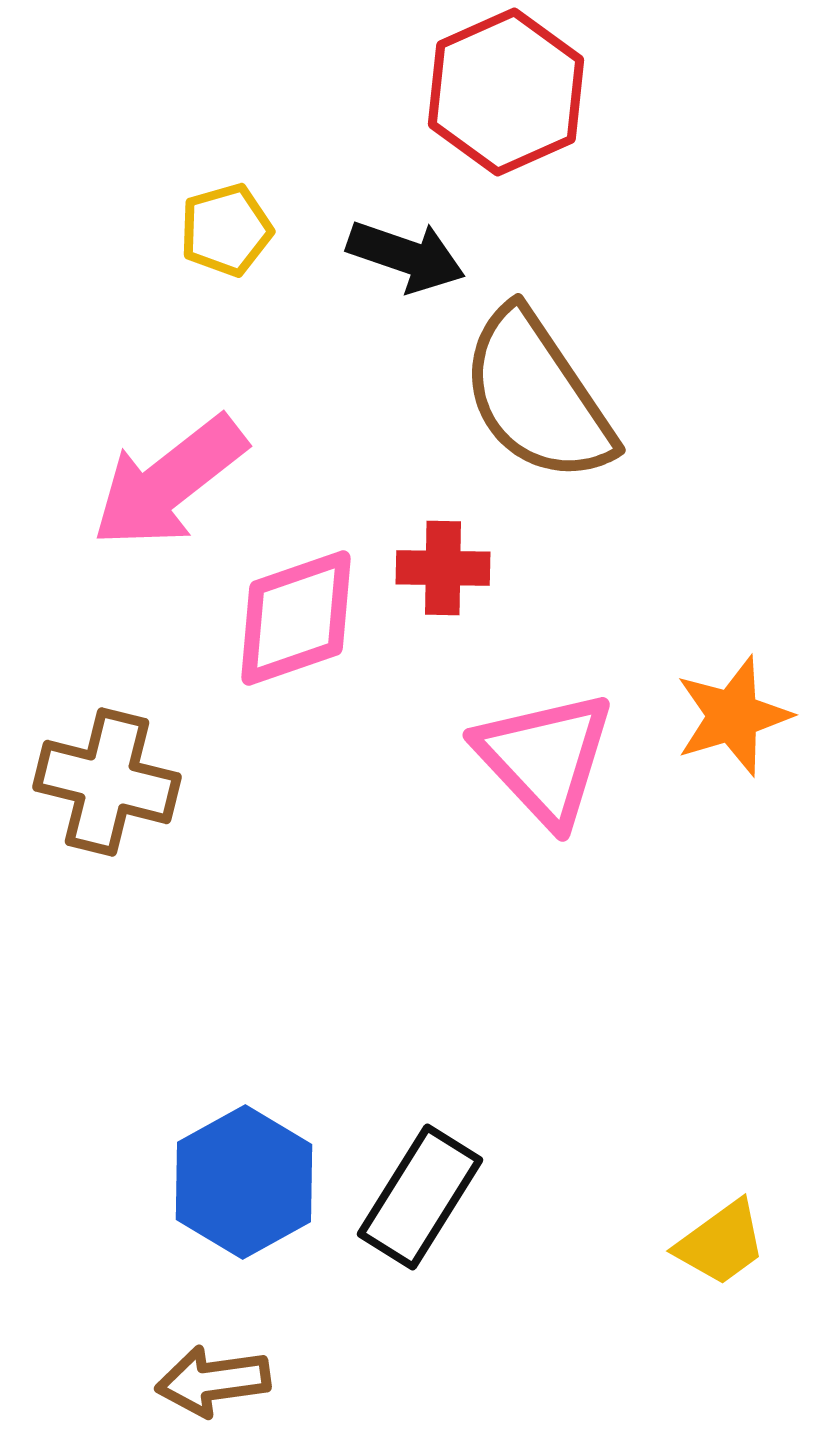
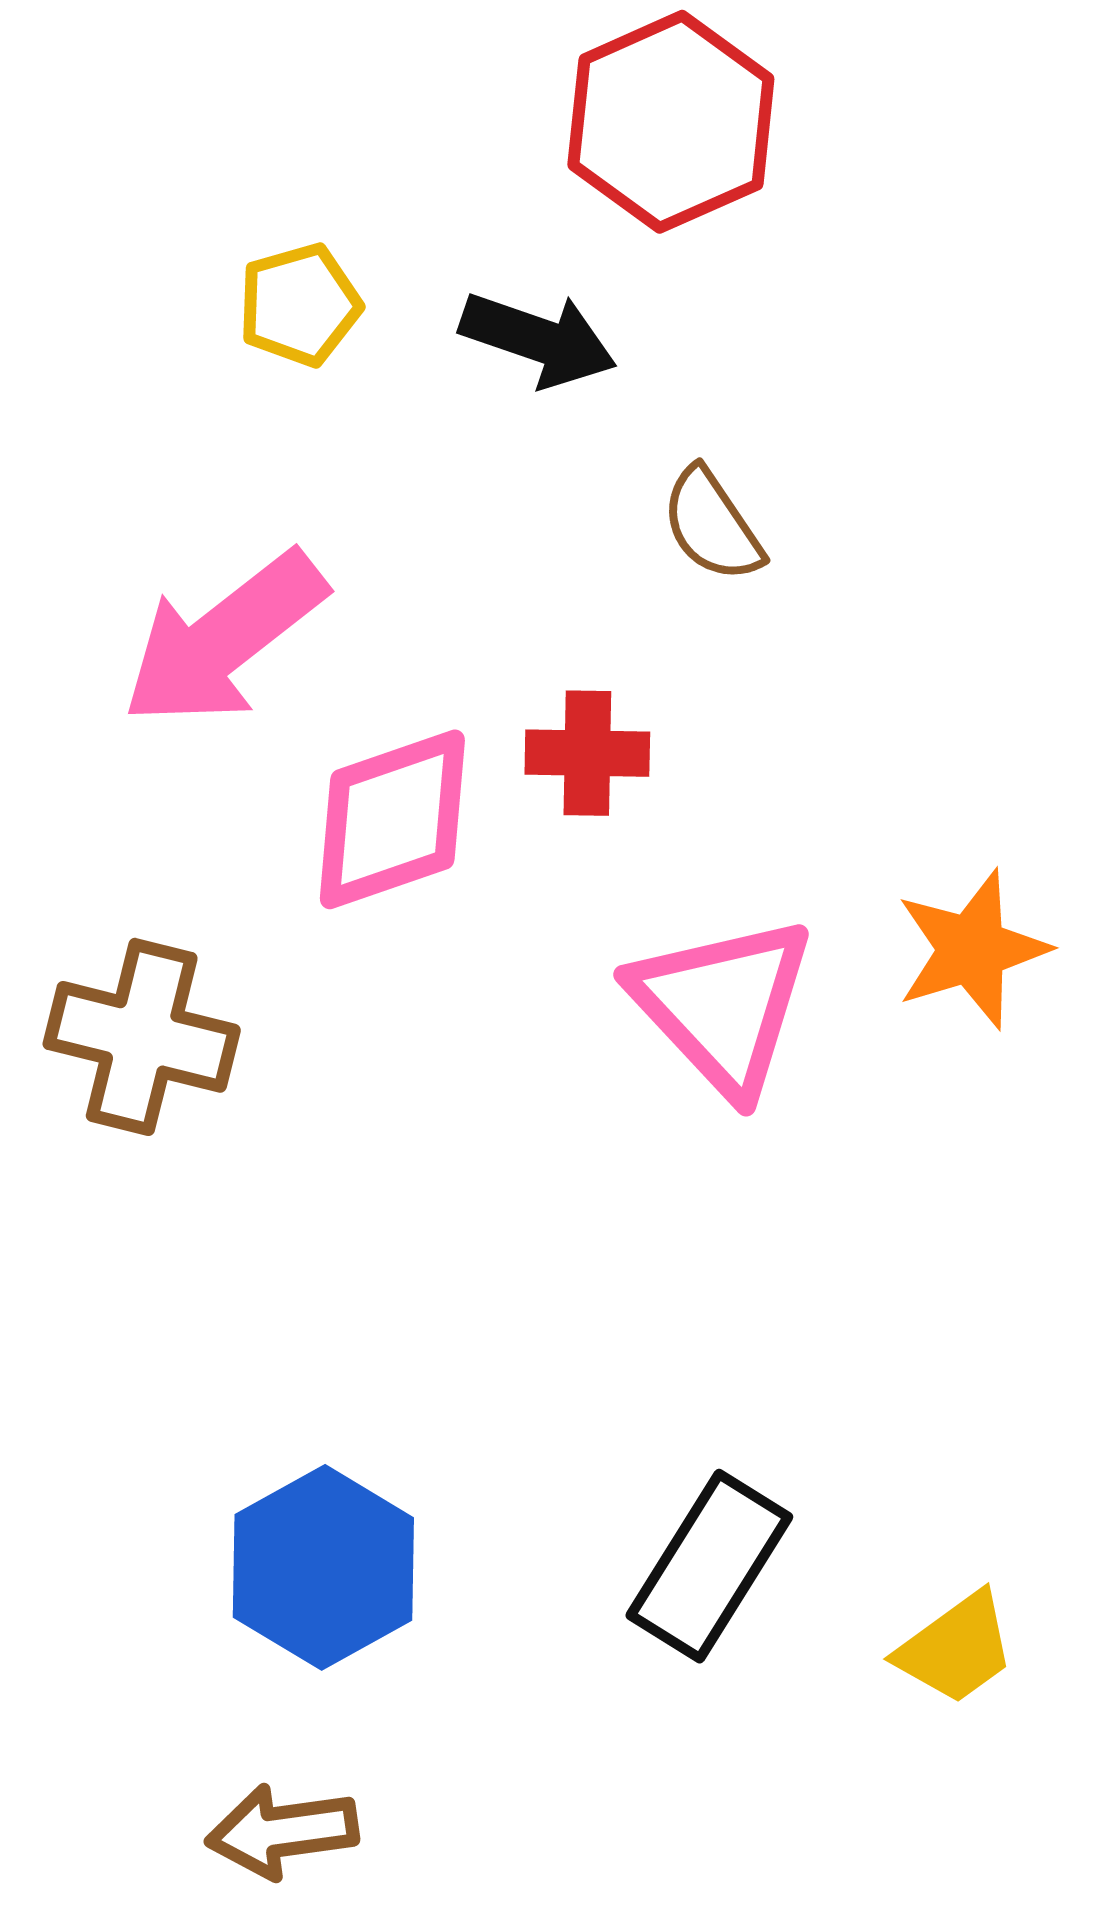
brown semicircle: (537, 396) -> (712, 525), size x0.5
black rectangle: (420, 1197) -> (709, 1566), moved

